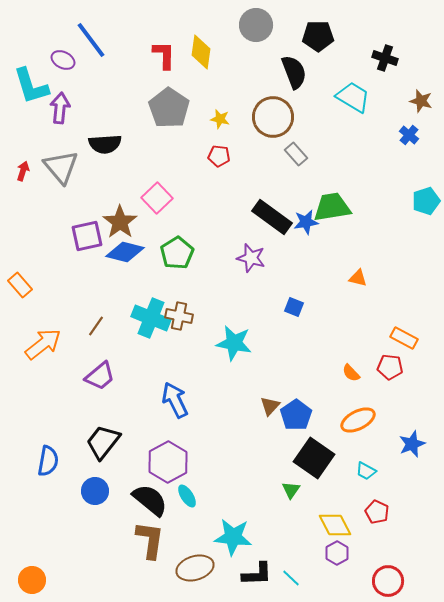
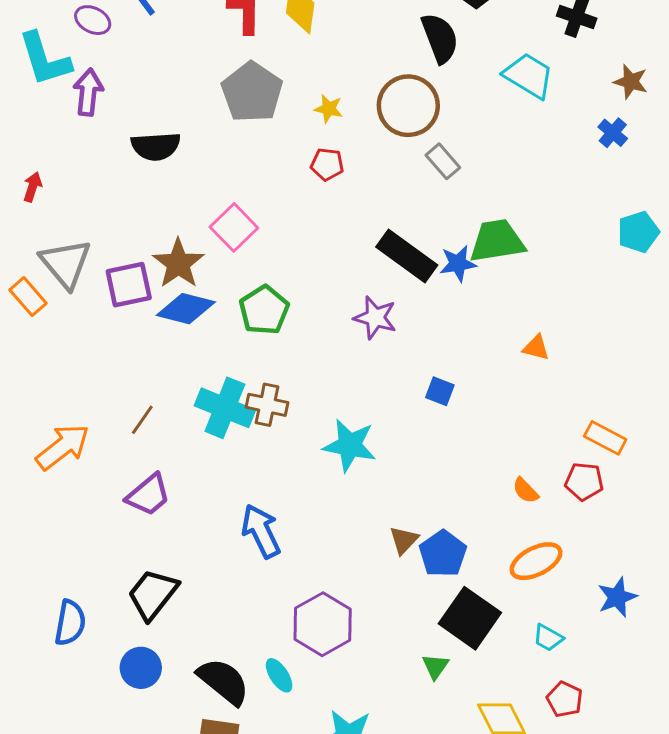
gray triangle: (61, 167) -> (66, 264), moved
orange rectangle: (20, 285) -> (28, 297), moved
purple hexagon: (168, 462) -> (323, 624), moved

